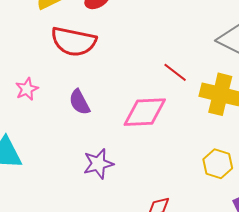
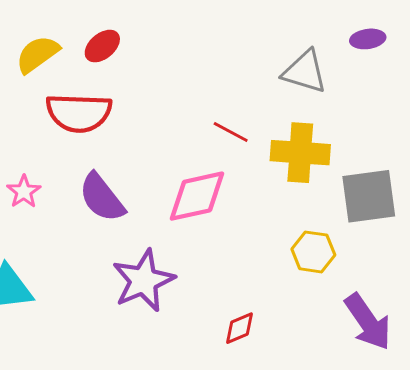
purple semicircle: (79, 102) -> (102, 198), size x1.4
purple star: (98, 164) -> (143, 281), size x1.4

